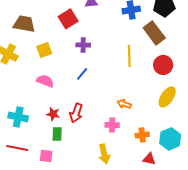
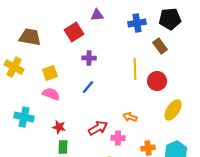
brown rectangle: (154, 33) -> (160, 46), size x0.7
yellow square: (44, 50) -> (50, 73), moved
red circle: (163, 65) -> (157, 81), moved
red arrow: (76, 113) -> (98, 128), moved, turned -138
cyan cross: (18, 117) -> (24, 117), moved

